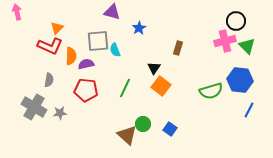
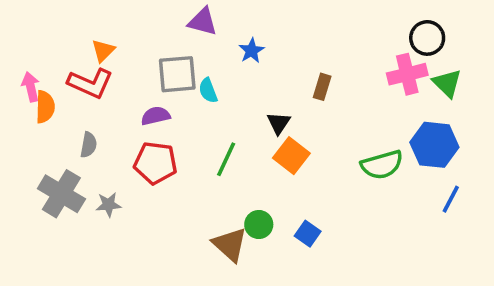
pink arrow: (17, 12) -> (31, 87), moved
orange semicircle: (71, 56) -> (45, 107), moved

